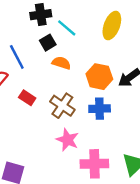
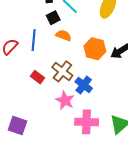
blue line: (17, 57) -> (34, 40), moved, turned 30
red rectangle: (27, 98) -> (37, 77), moved
blue cross: (100, 109) -> (84, 85), moved, turned 36

